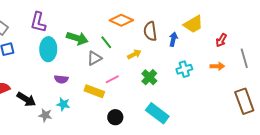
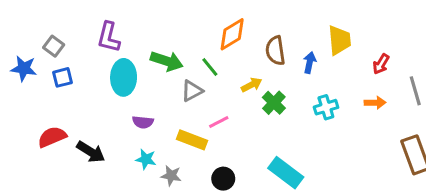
orange diamond: (121, 20) -> (232, 34), turned -55
yellow trapezoid: (193, 24) -> (339, 40), turned -65
green cross: (149, 77) -> (274, 103), moved
gray star: (45, 115) -> (171, 176), moved

